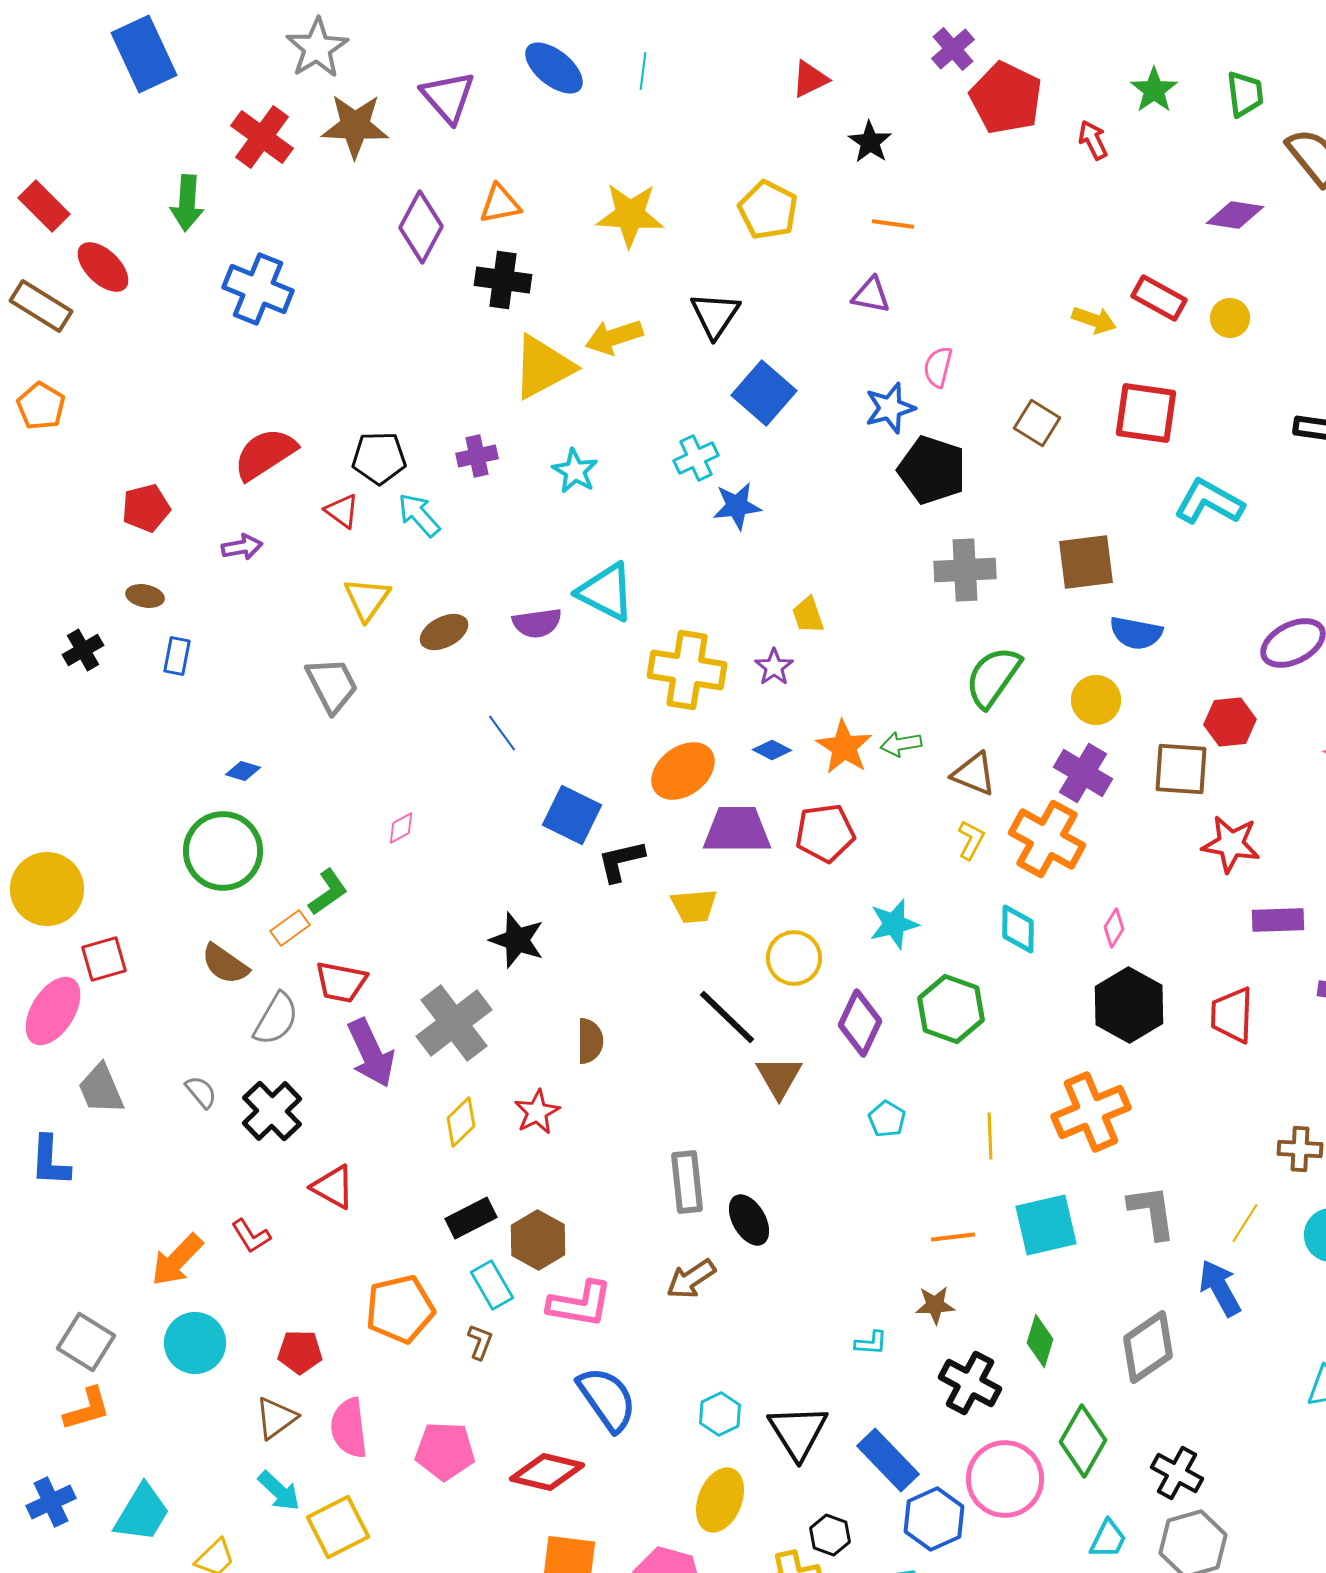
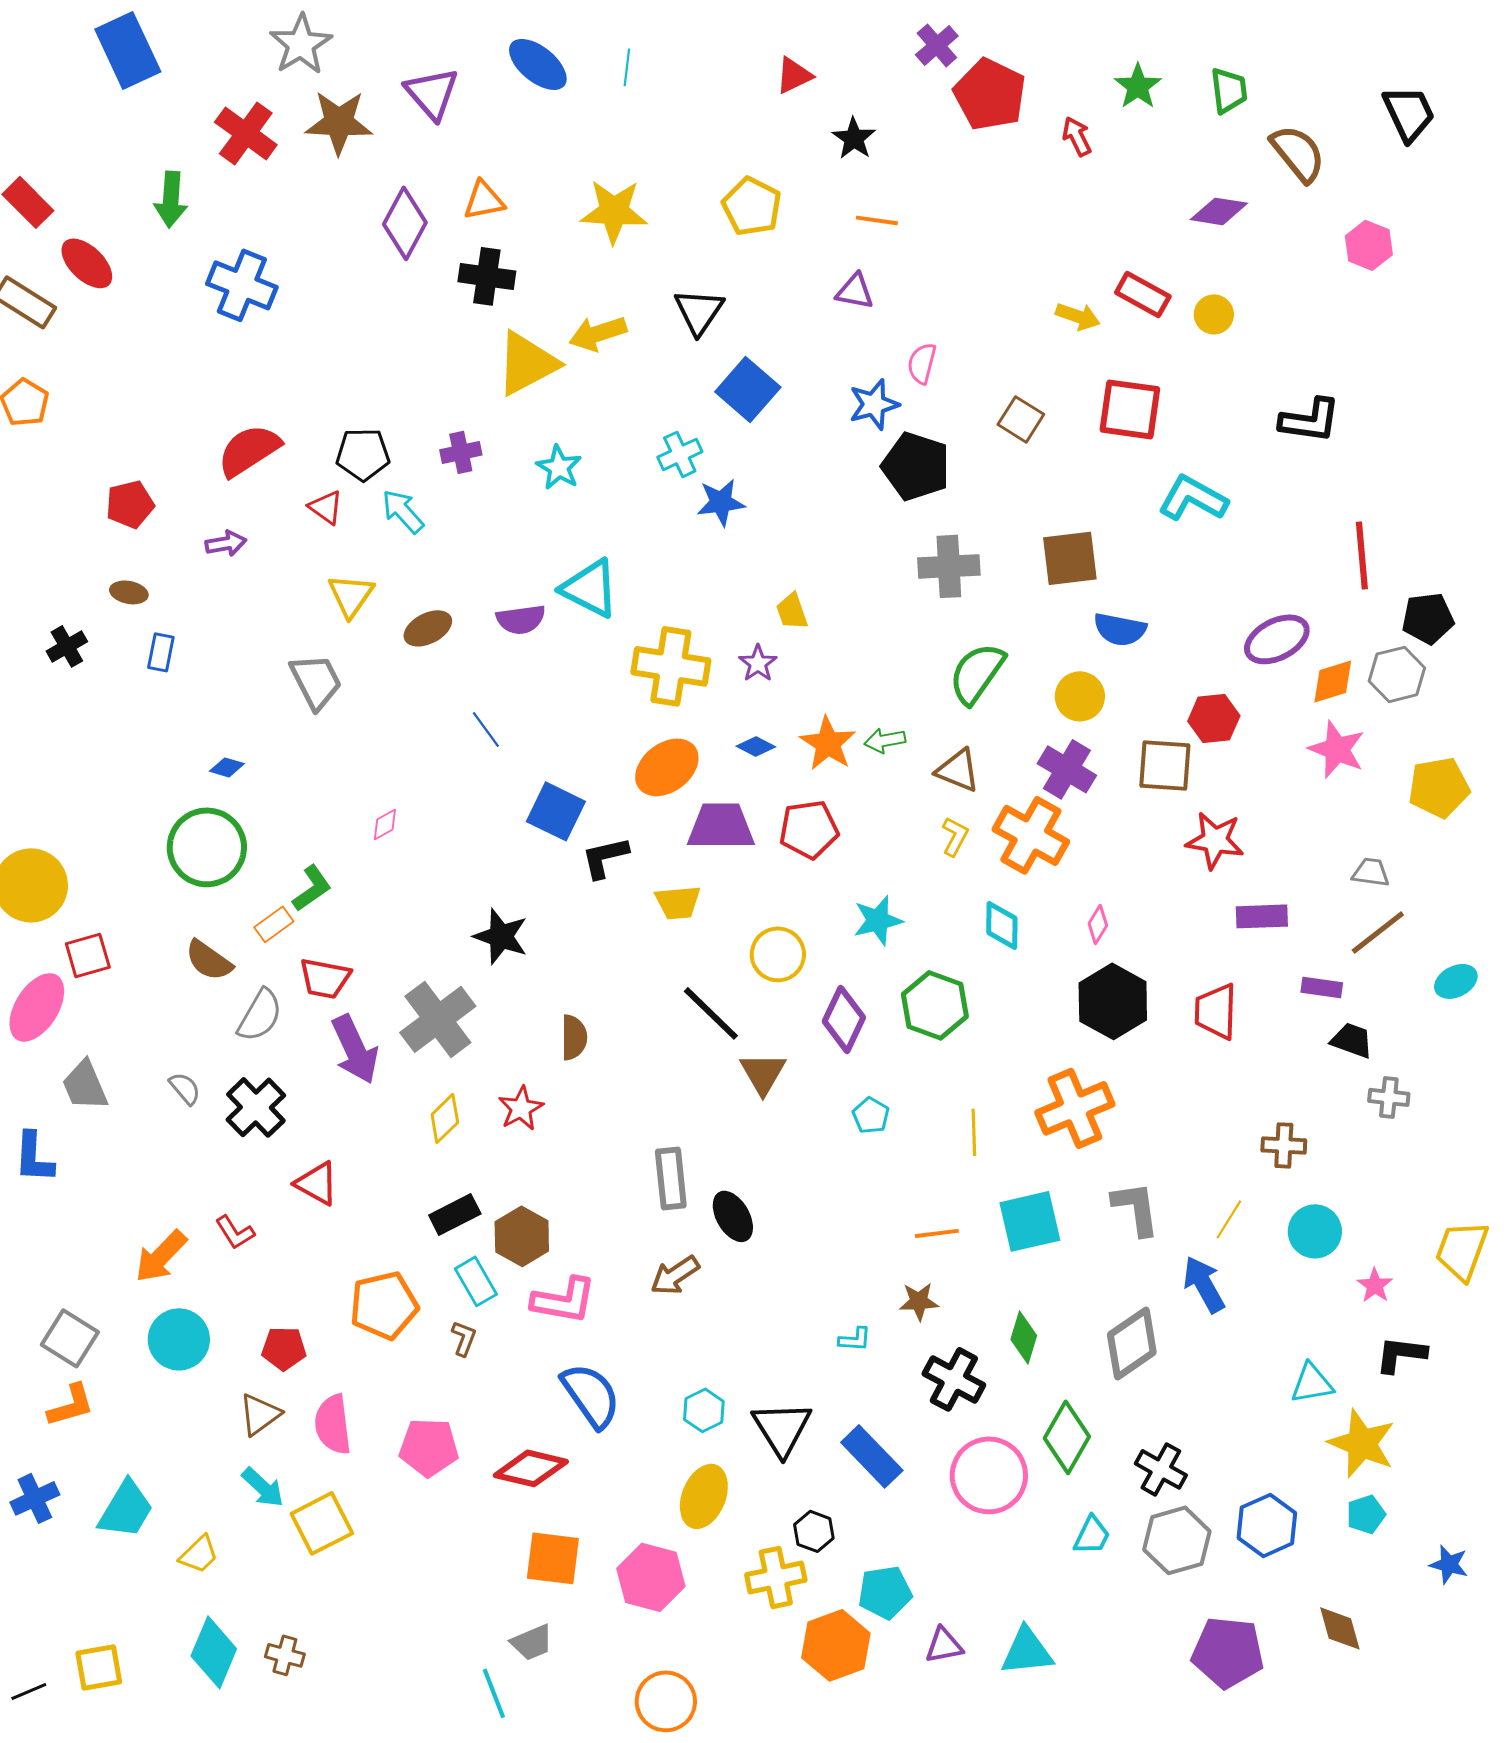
blue hexagon: (934, 1519) -> (1267, 1525), moved

